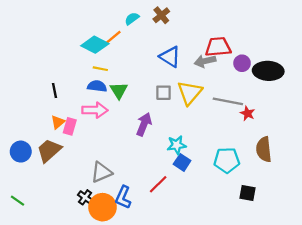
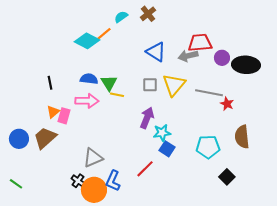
yellow line: (100, 69) -> (117, 95), moved
purple arrow: (144, 124) -> (147, 118), moved
black square: (247, 193) -> (227, 177), turned 35

